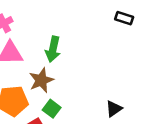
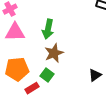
brown star: (41, 80) -> (54, 53), moved

